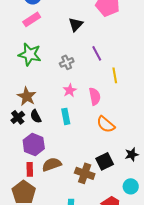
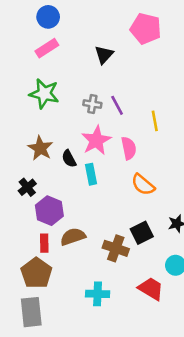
purple line: (97, 53) -> (117, 105), moved
gray cross: (67, 62) -> (92, 104), turned 32
pink star: (70, 90) -> (96, 140), size x1.6
black semicircle: (36, 116) -> (69, 159), moved
black cross: (18, 117) -> (27, 187), moved

